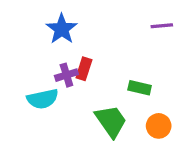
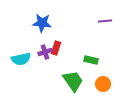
blue star: (62, 29) -> (42, 23), turned -30
cyan semicircle: (43, 99) -> (21, 59), moved

